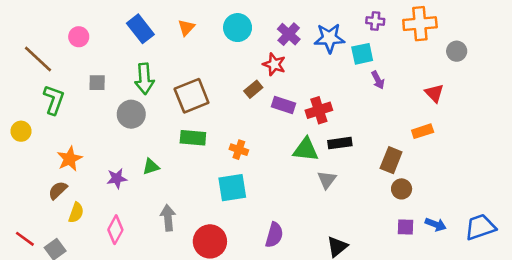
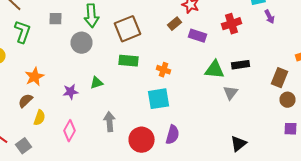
red cross: (319, 110) -> (232, 24), moved
purple semicircle: (274, 235) -> (172, 135), moved

